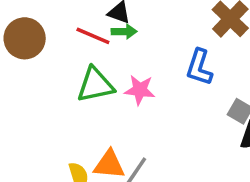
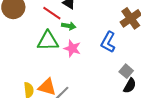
green arrow: (124, 32) -> (69, 26), moved

